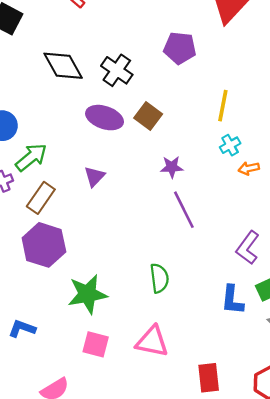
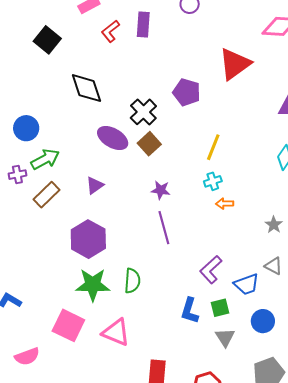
black cross: (117, 70) -> (143, 112), moved
purple hexagon: (44, 245) -> (88, 239), moved
green star: (87, 294) -> (93, 285), moved
pink square: (96, 344) -> (68, 325), size x1.4

